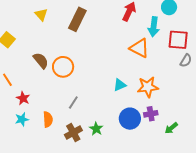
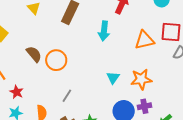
cyan arrow: (154, 27) -> (104, 31), moved
orange triangle: (139, 48) -> (144, 40), moved, turned -40
cyan triangle: (120, 85) -> (113, 78), turned -32

